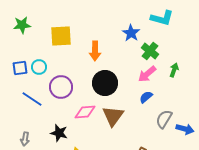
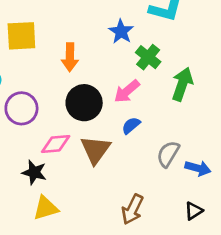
green arrow: (174, 70) -> (182, 84), size x1.6
pink arrow: (147, 74) -> (127, 91), moved
blue semicircle: (146, 97) -> (131, 125), moved
black star: (59, 133) -> (34, 172), moved

